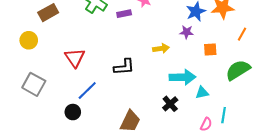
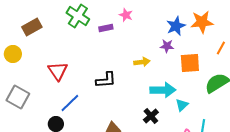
orange square: (210, 49) -> (190, 63), size x1.5
cyan triangle: (202, 93) -> (182, 105), turned -32

